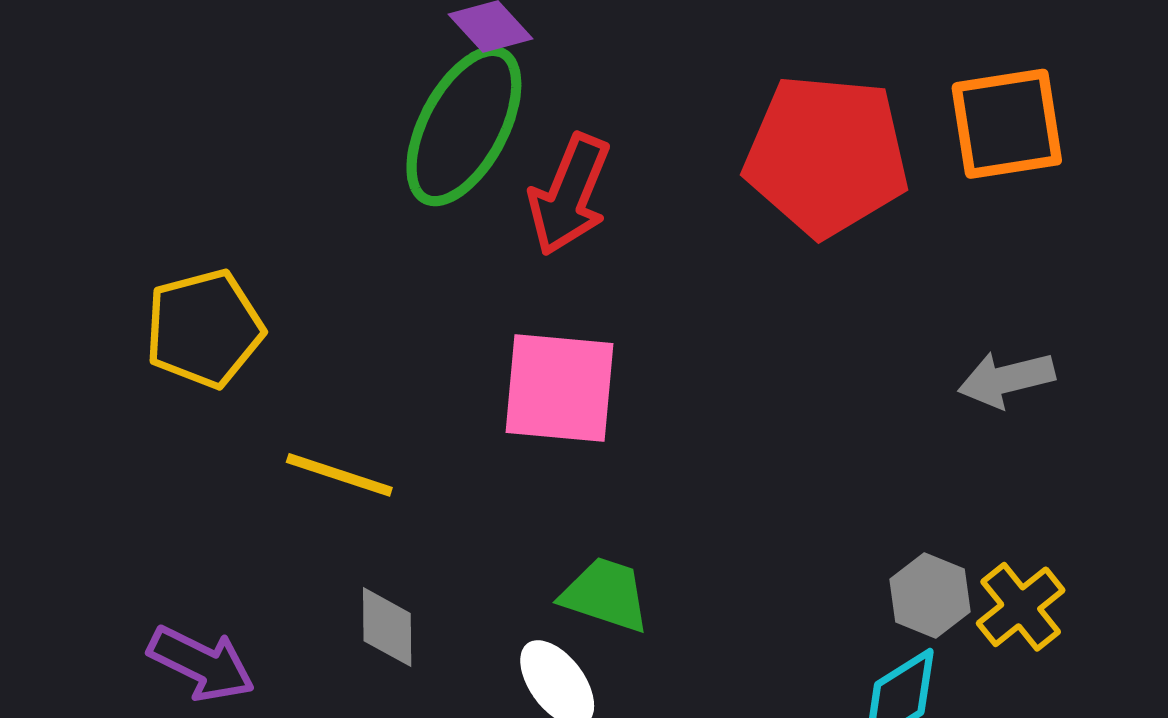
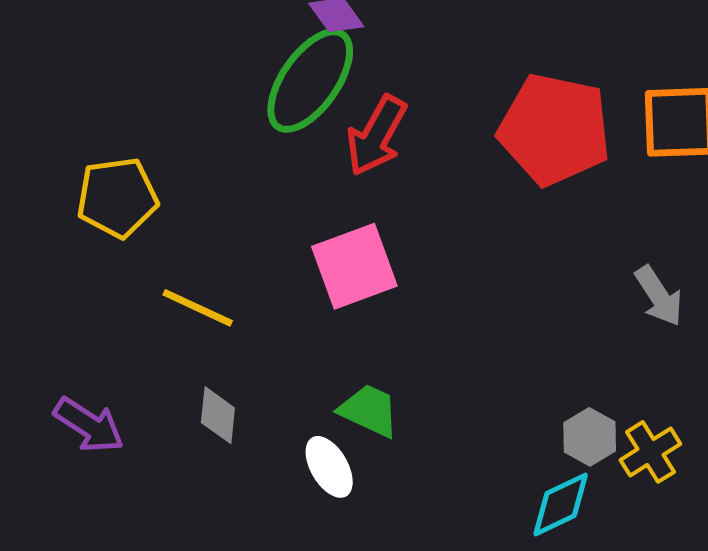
gray arrow: (1006, 379) -> (659, 296), turned -116
pink square: (560, 388) -> (354, 266), turned -32

